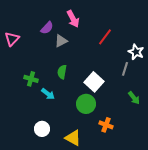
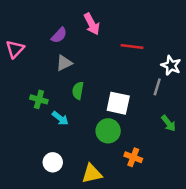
red line: (105, 37) -> (132, 47), turned 60
gray triangle: (61, 41) -> (64, 63), moved
white square: (94, 82) -> (118, 103), turned -30
yellow triangle: (73, 138) -> (92, 174), turned -42

